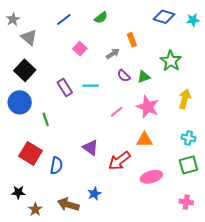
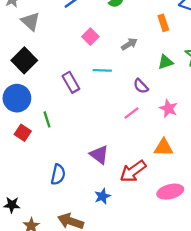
orange rectangle: (132, 40) -> (163, 23), moved
purple semicircle: (124, 76) -> (141, 86), moved
green triangle: (144, 77) -> (165, 62), moved
cyan line: (91, 86) -> (102, 70), moved
pink star: (148, 107) -> (169, 108), size x0.7
red square: (30, 153) -> (23, 133), moved, size x0.6
blue star: (94, 194) -> (102, 196), moved

